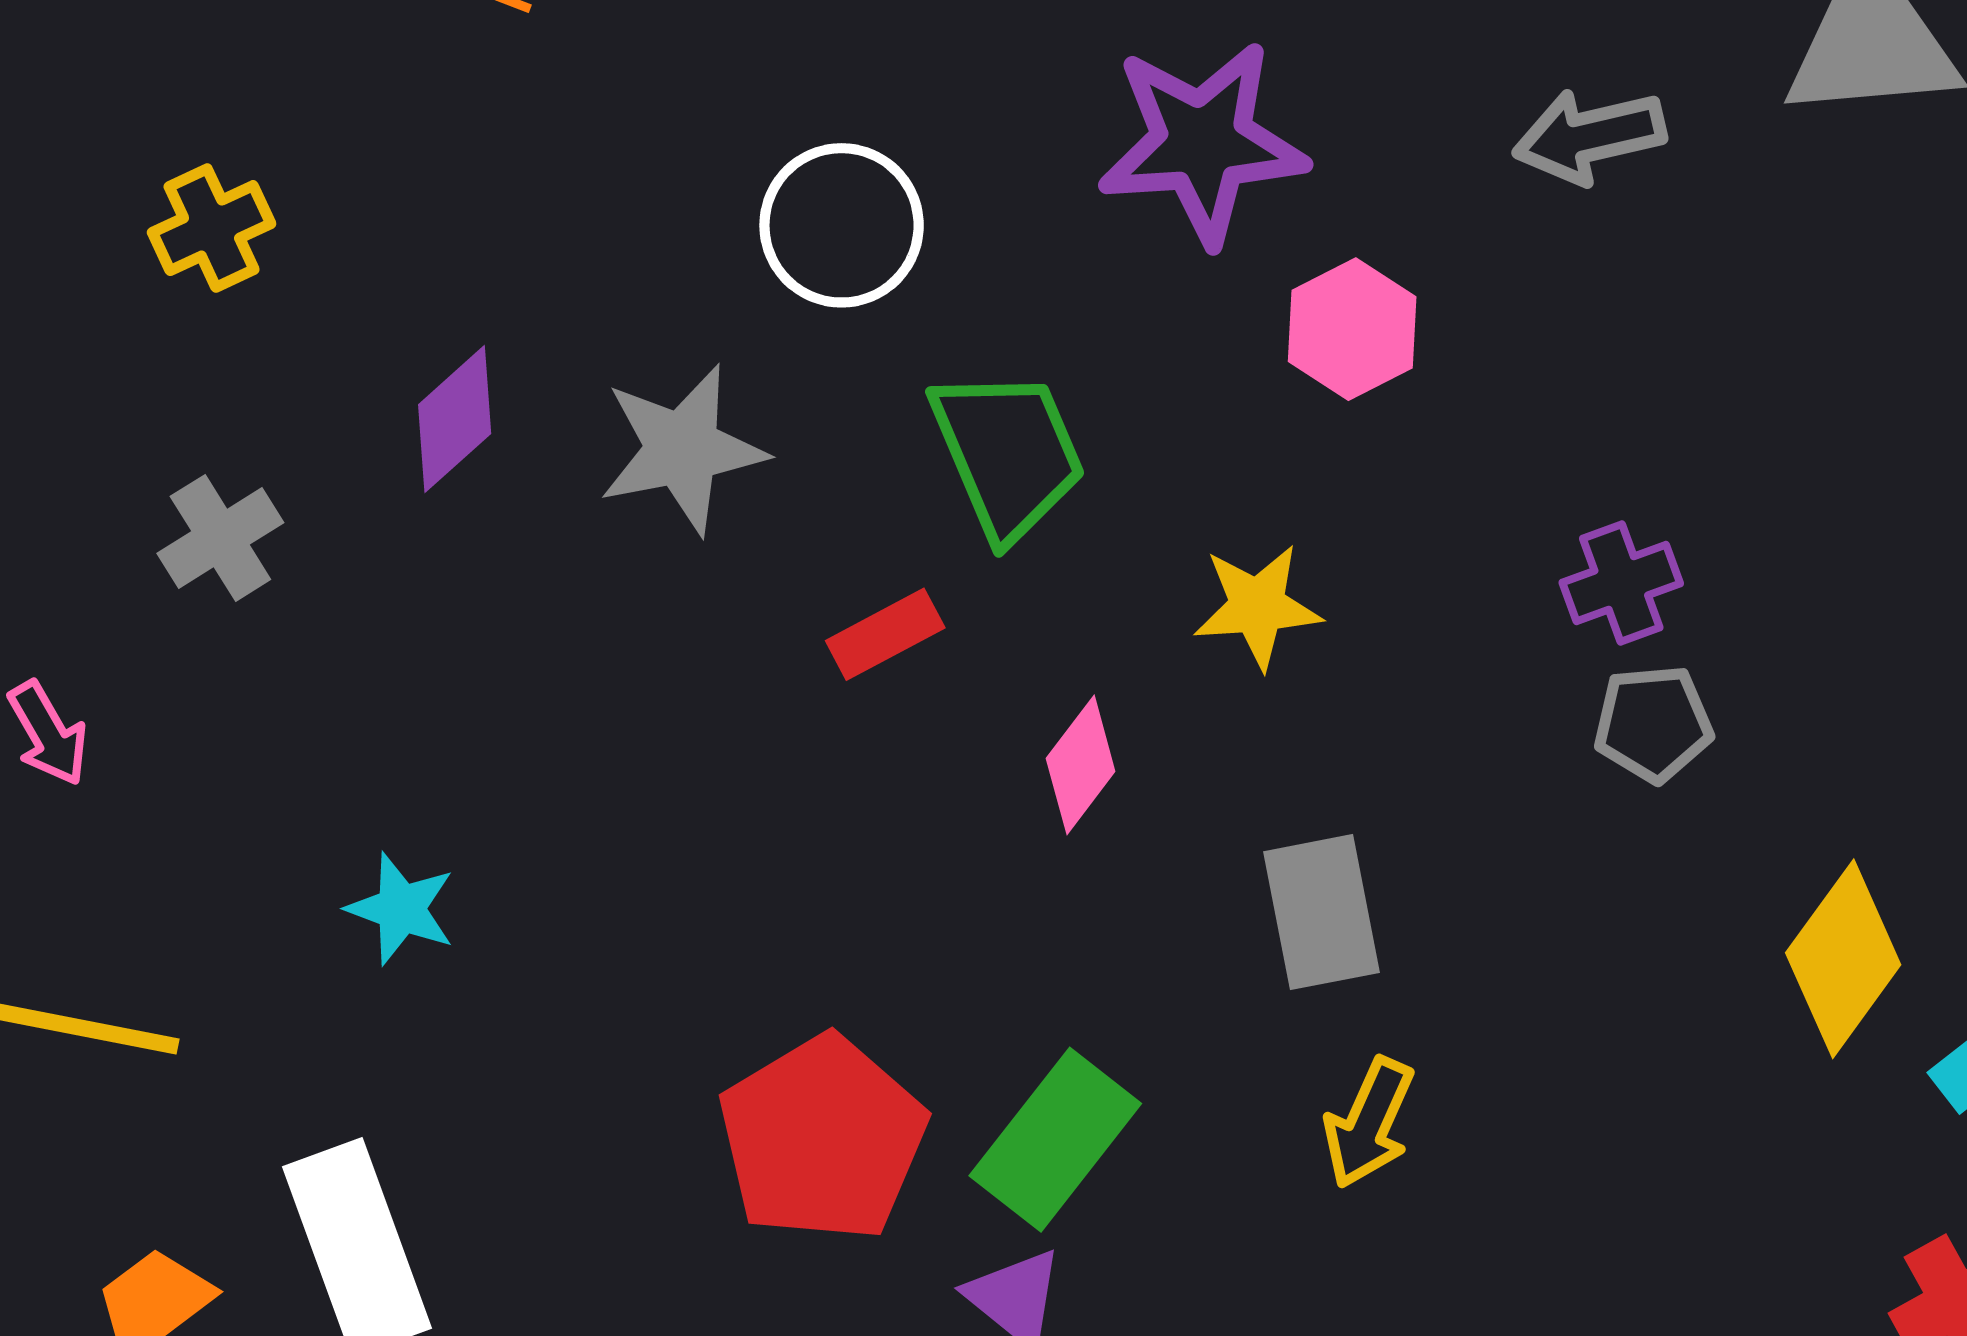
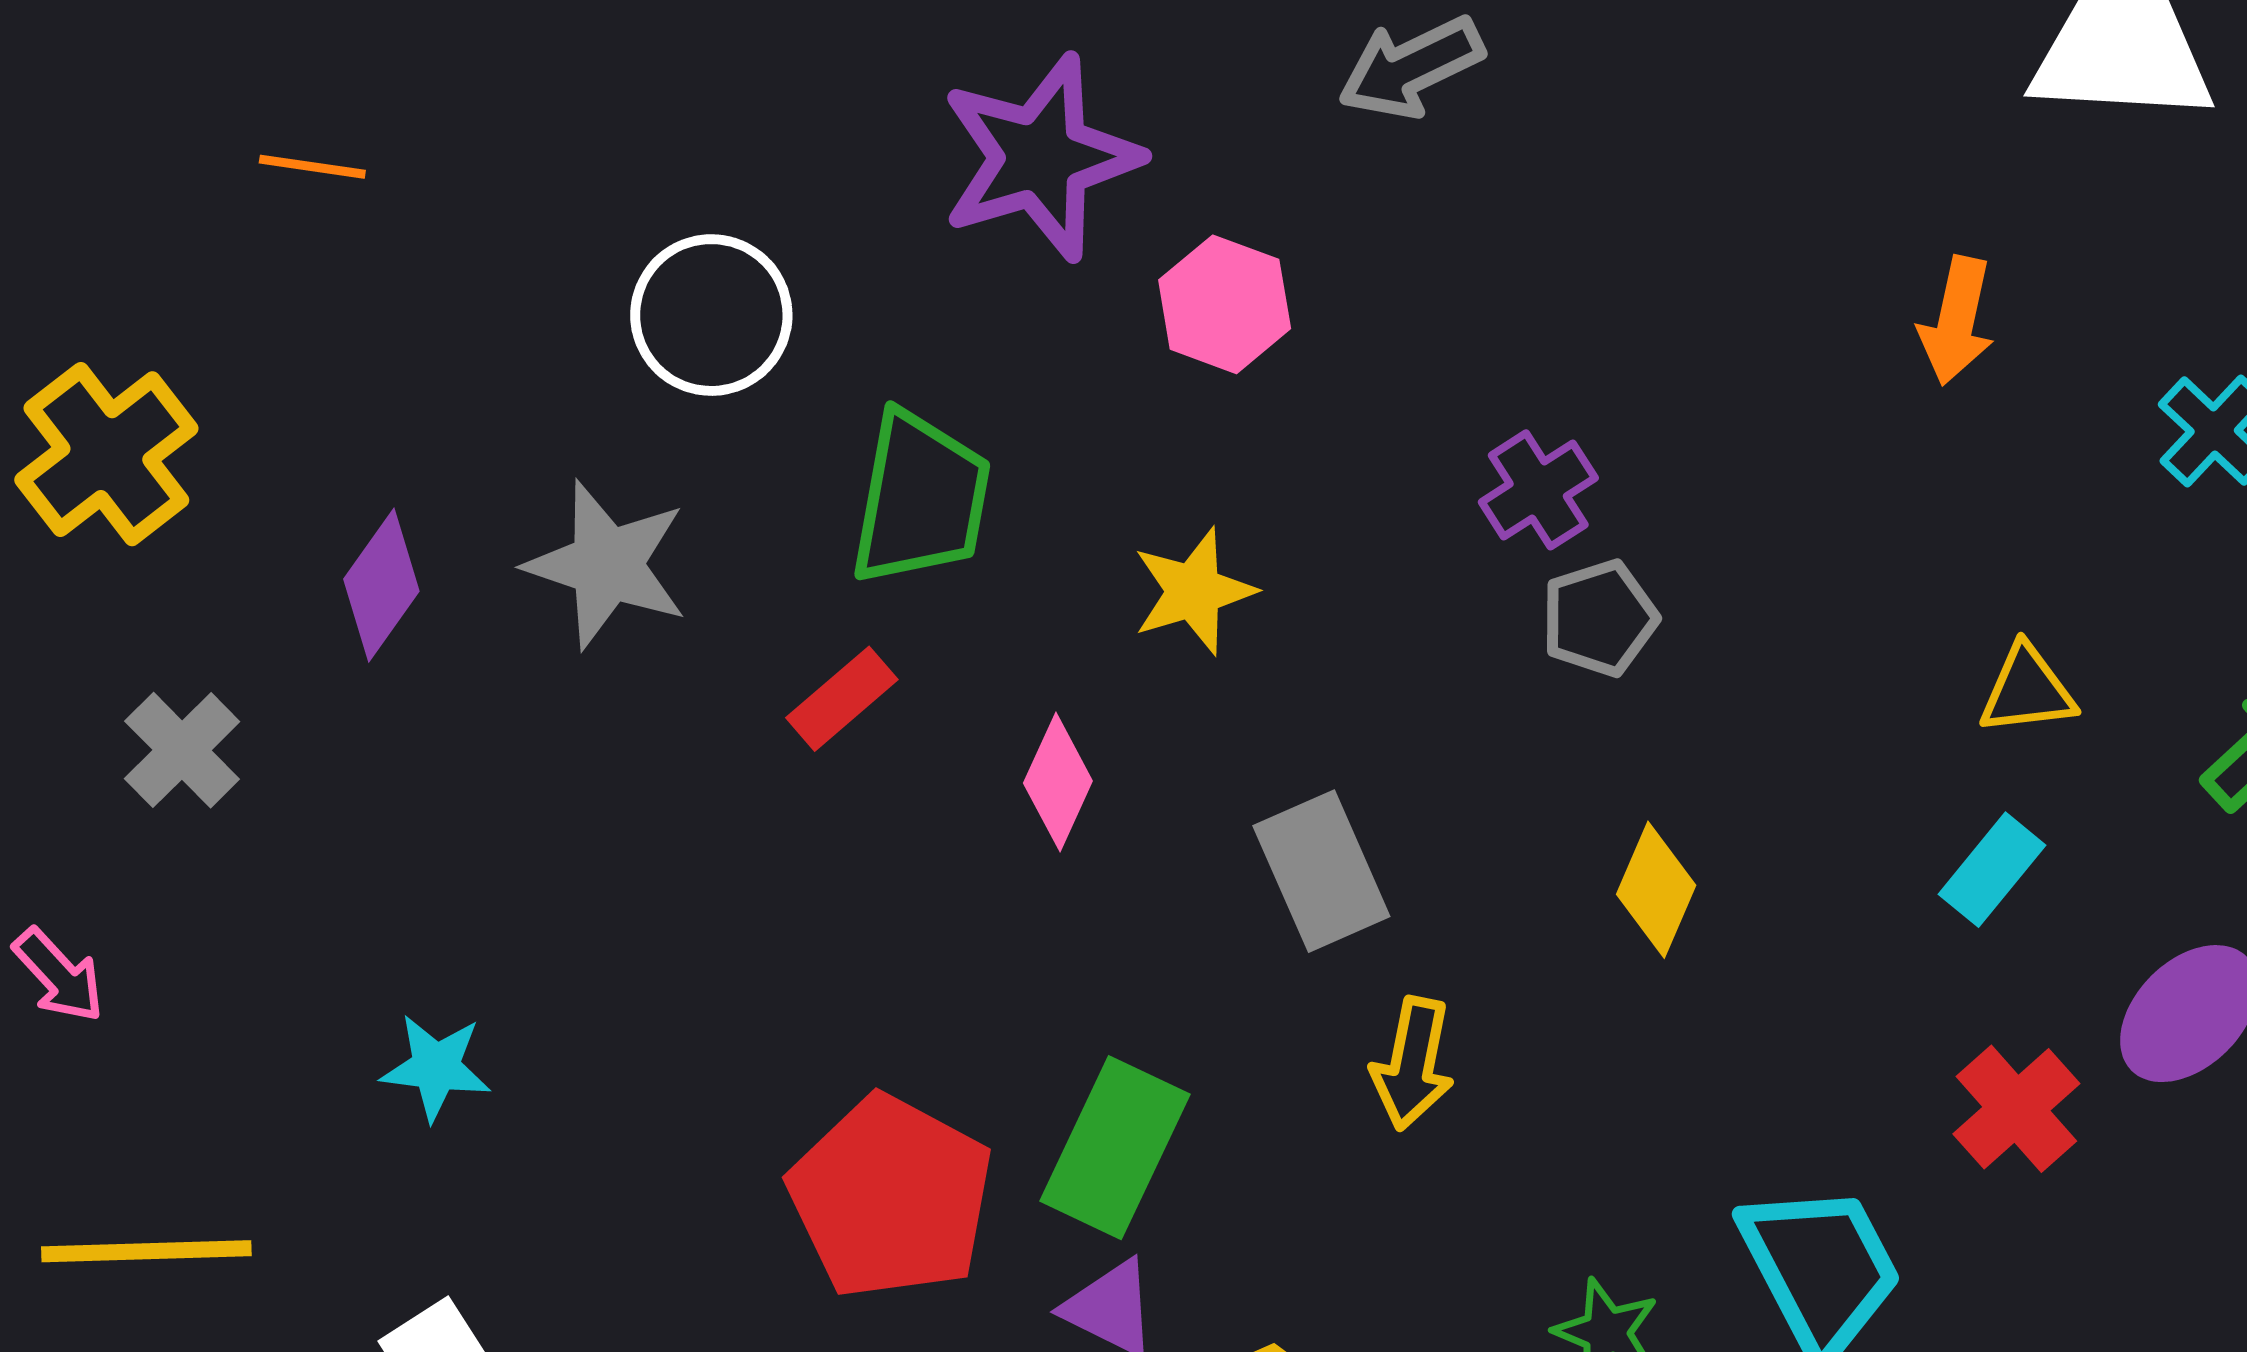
yellow cross: (212, 228) -> (106, 454), size x1.5
gray star: (682, 449) -> (607, 565), turned -30
green trapezoid: (1008, 454) -> (920, 499), turned 46
yellow diamond: (1843, 959) -> (1656, 890), moved, size x0.7

